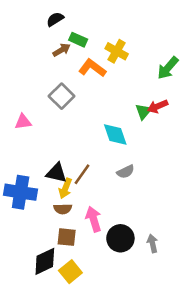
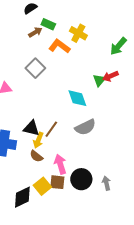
gray semicircle: (126, 172) -> (85, 127), size x1.5
brown semicircle: (63, 209) -> (36, 156), turned 40
brown square: (67, 237) -> (57, 182), moved
yellow square: (70, 272) -> (42, 186), moved

